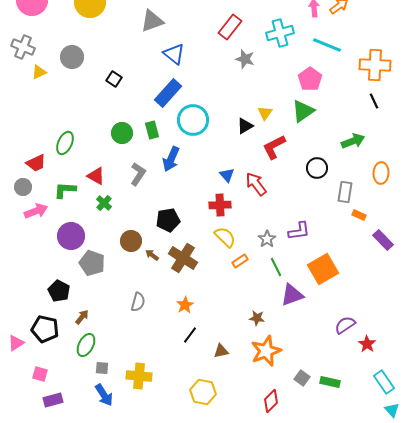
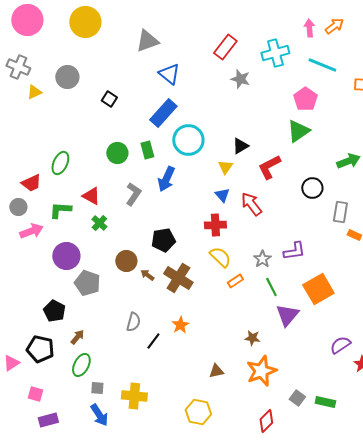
yellow triangle: (265, 113) -> (225, 167), moved
purple triangle: (292, 295) -> (287, 315), turned -30
black line: (190, 335) -> (153, 341), moved

